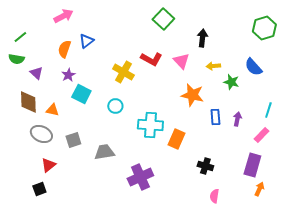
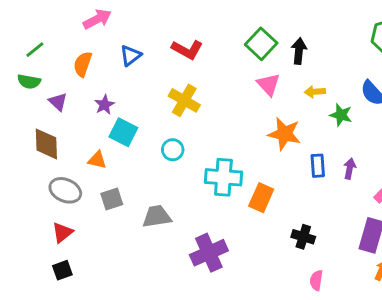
green square: (163, 19) -> (261, 44), moved
orange semicircle: (64, 49) -> (83, 64), moved
red L-shape: (151, 59) -> (187, 50), moved
orange triangle: (52, 110) -> (97, 160), moved
red triangle: (48, 165) -> (62, 232), moved

